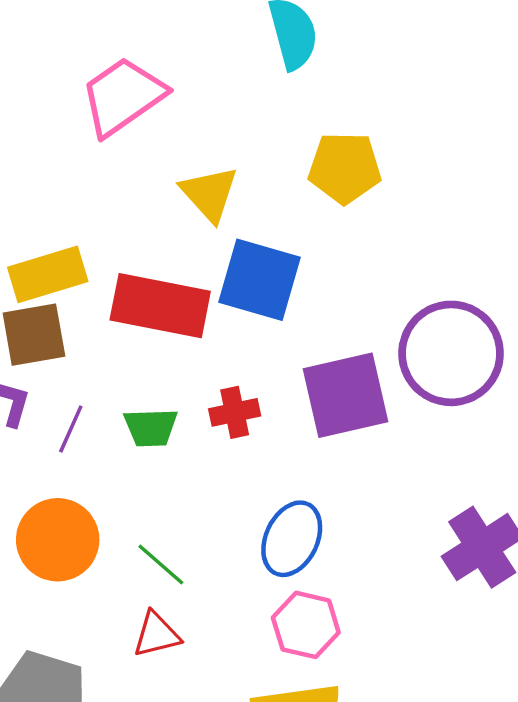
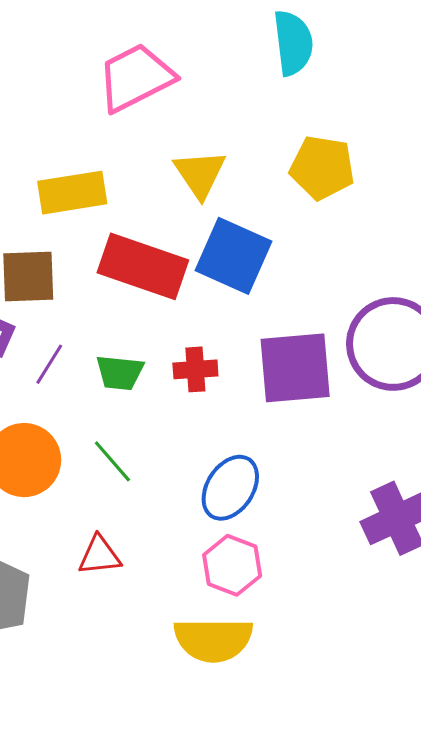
yellow rectangle: (48, 274) -> (72, 193), moved
green line: (161, 564) -> (112, 461), moved

